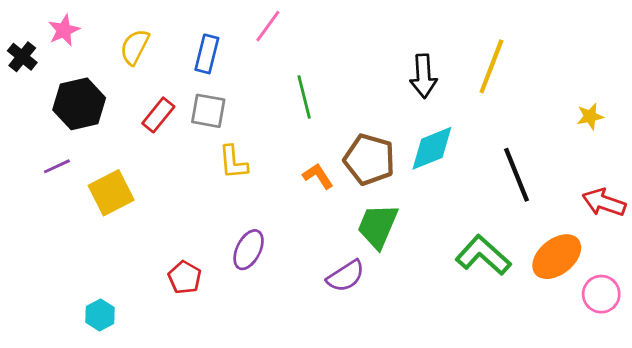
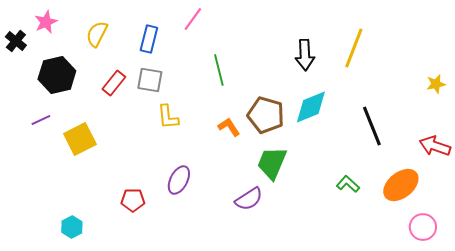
yellow star: (590, 116) -> (436, 84), moved
green L-shape: (483, 255) -> (348, 184), size x0.6
red pentagon: (185, 277) -> (133, 200), turned -30
pink circle: (601, 294) -> (423, 227), moved

